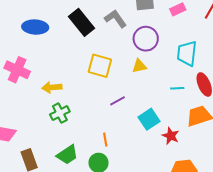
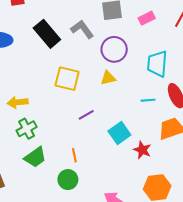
green trapezoid: (67, 155) -> (35, 157), moved

